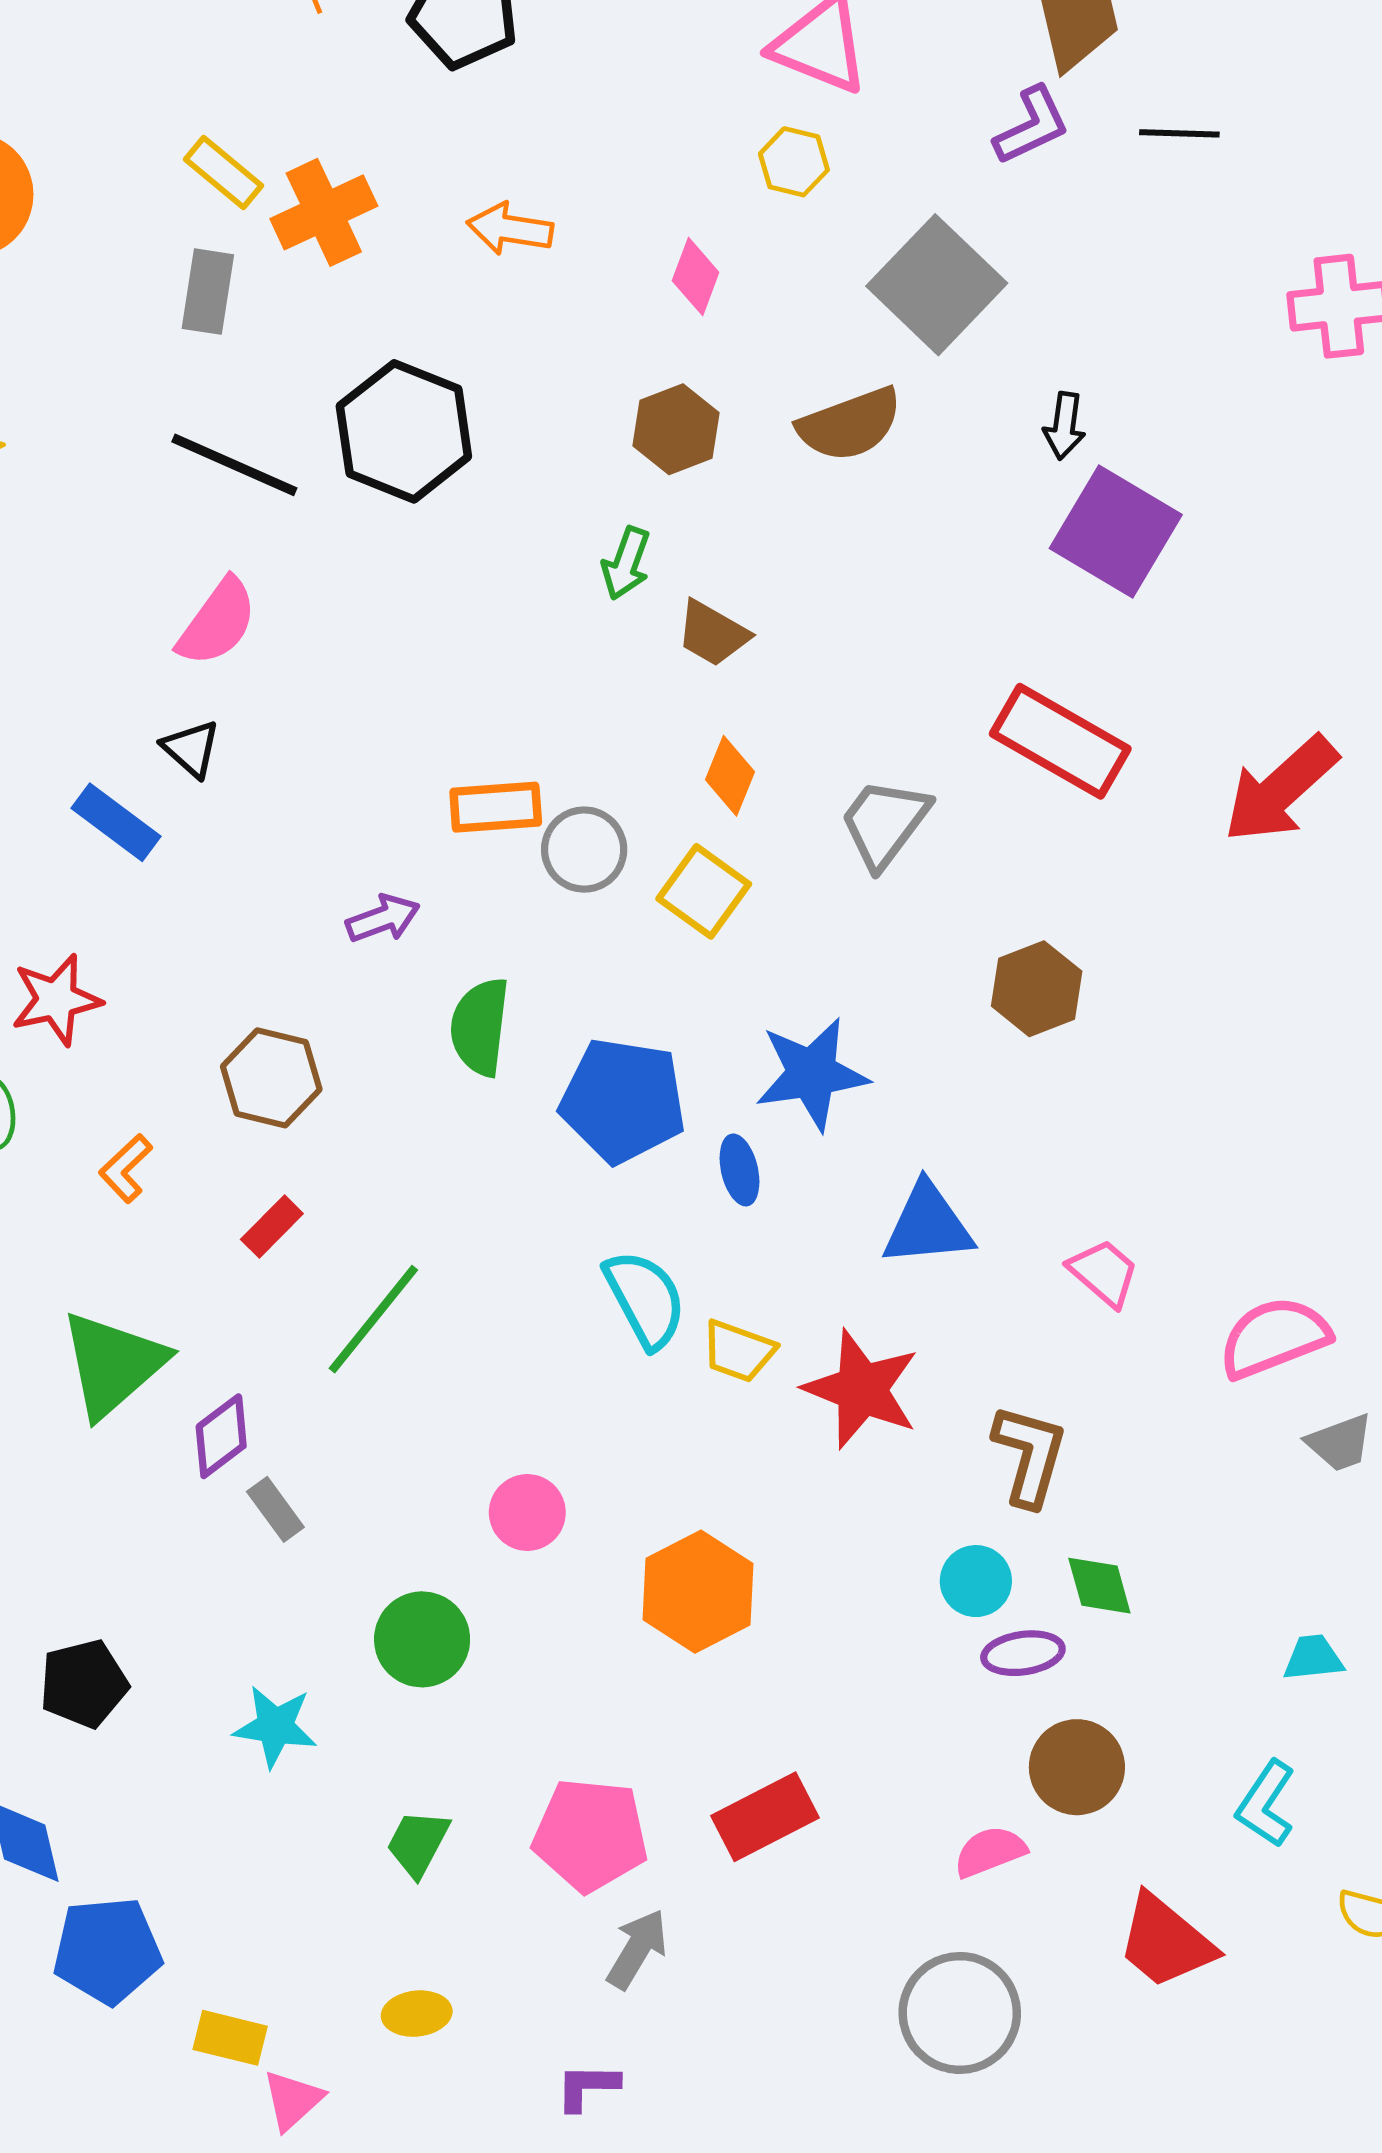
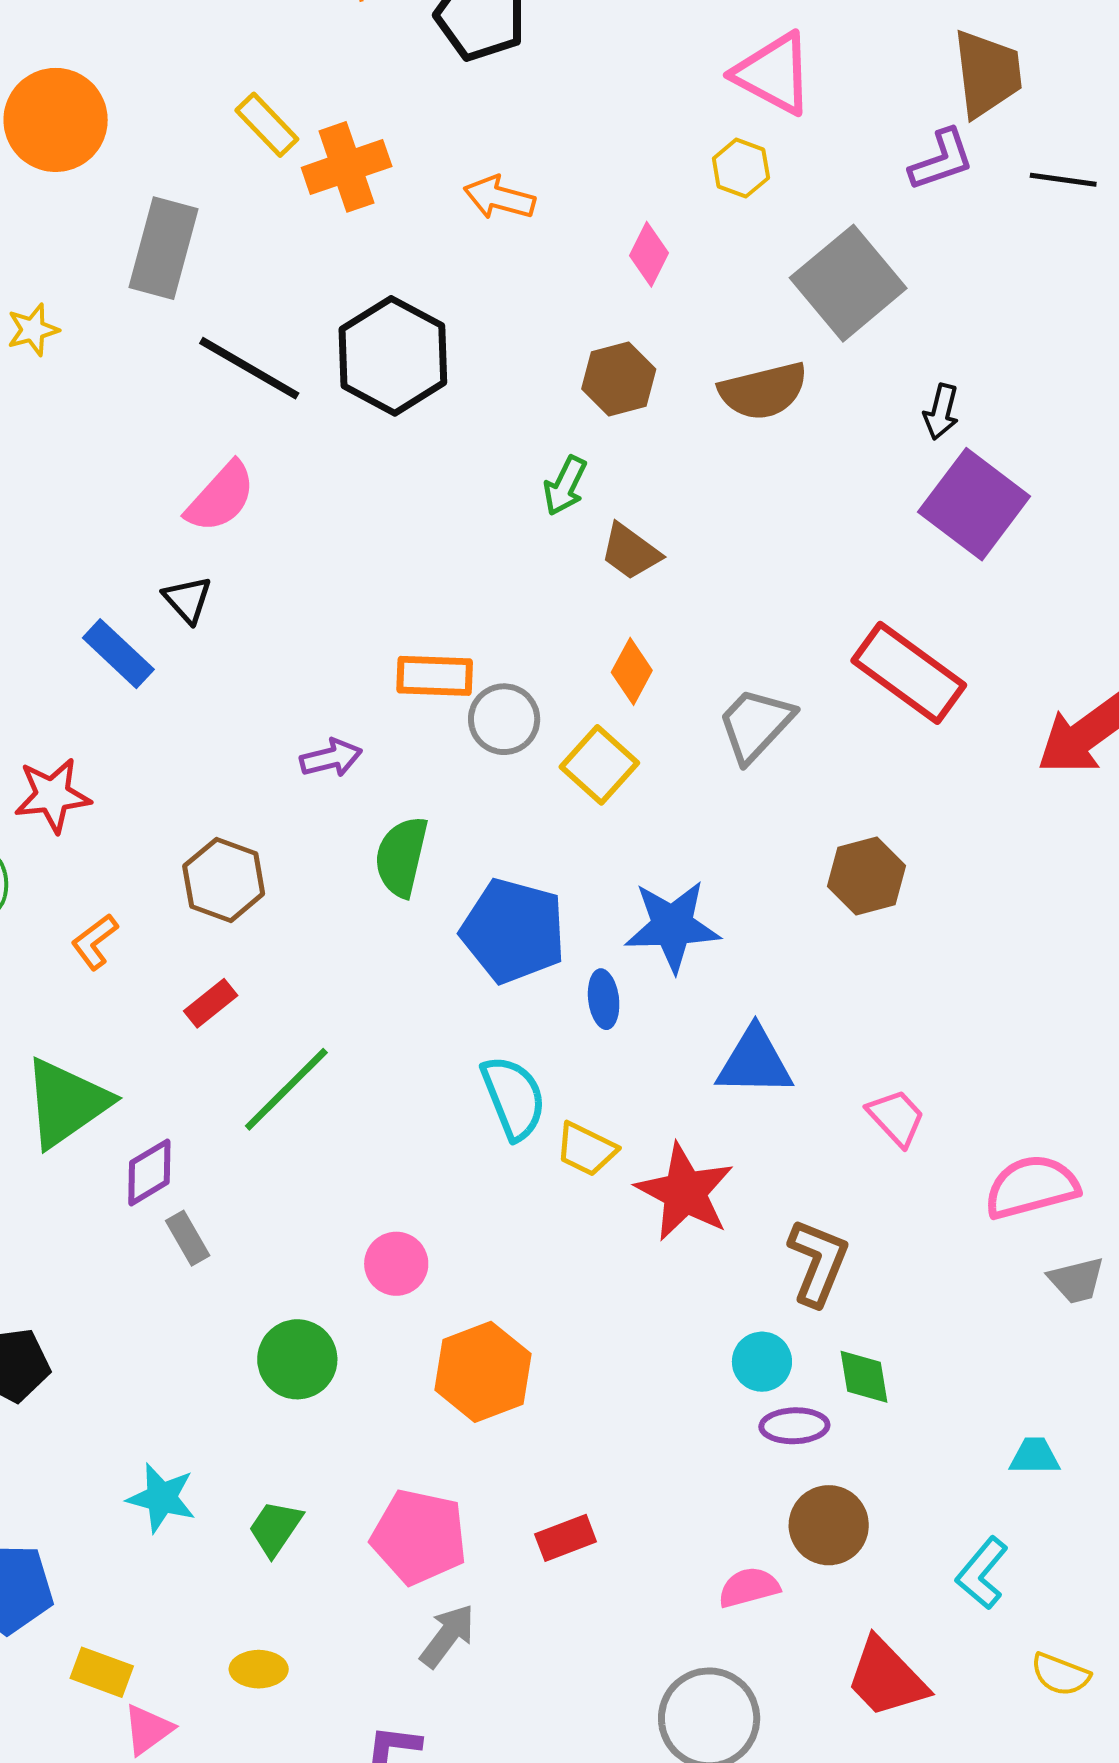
gray rectangle: (208, 292) -> (164, 248), moved, size x1.4
orange hexagon: (698, 1592) -> (483, 1372), moved
cyan star: (275, 1726) -> (161, 1498), moved
red rectangle: (765, 1817) -> (566, 1538), size x0.7

